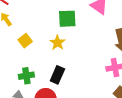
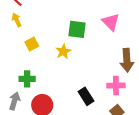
black rectangle: (57, 75) -> (86, 96), moved, turned -66

